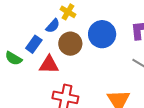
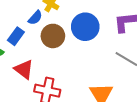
red triangle: (49, 65) -> (24, 69), moved, turned 35

